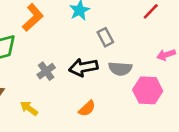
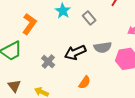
gray rectangle: (105, 37) -> (89, 18), moved

